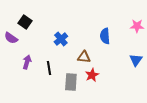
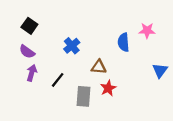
pink star: (137, 26) -> (147, 31), moved
purple semicircle: (11, 38) -> (27, 52), moved
black line: (49, 68) -> (58, 80), turned 48

